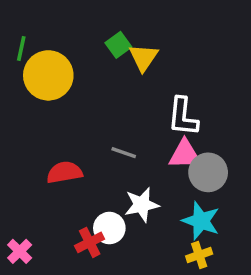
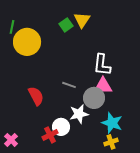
yellow triangle: (143, 57) -> (82, 20), moved
red semicircle: (64, 172) -> (36, 96), turned 72
gray circle: (208, 172) -> (94, 98), moved

